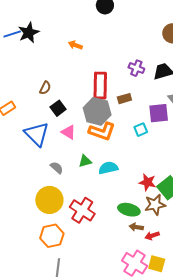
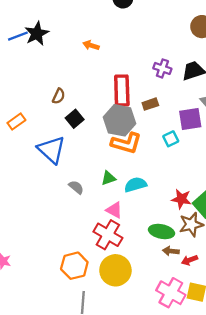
pink triangle: (68, 132) -> (114, 210), moved
yellow circle: (49, 200) -> (115, 270), moved

